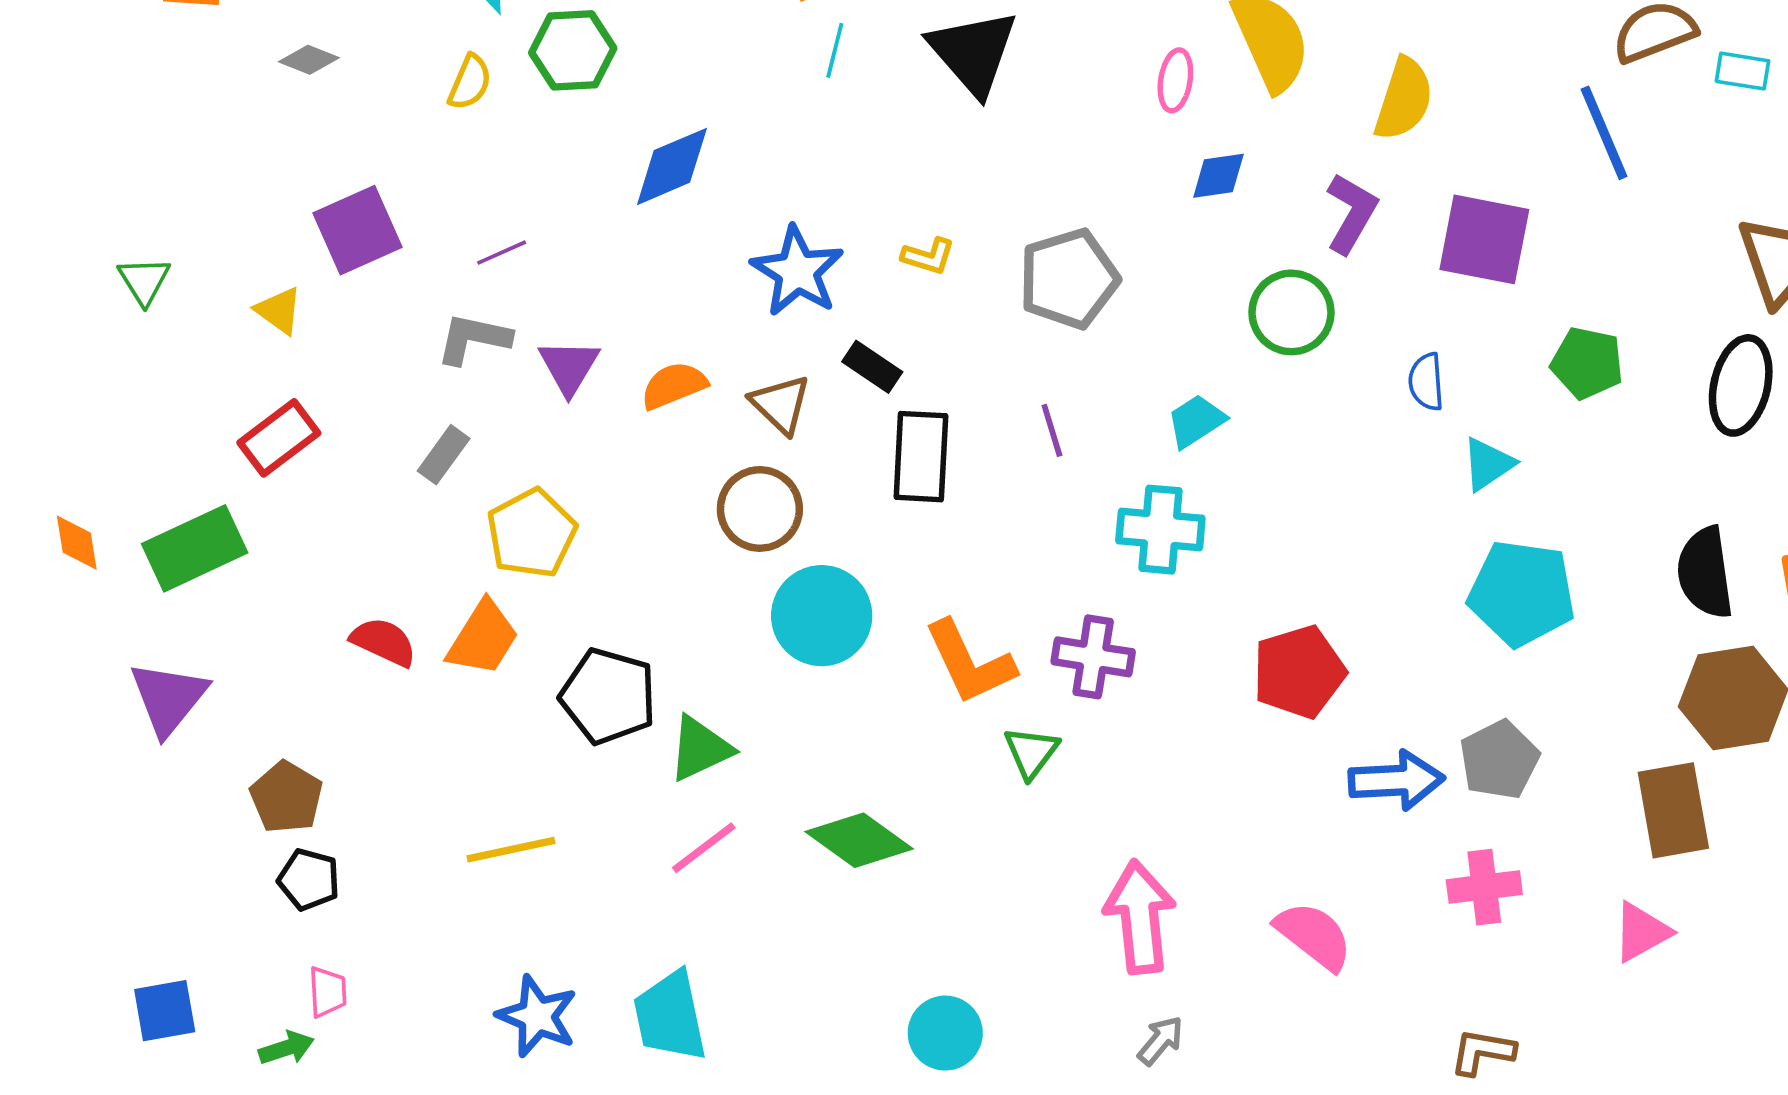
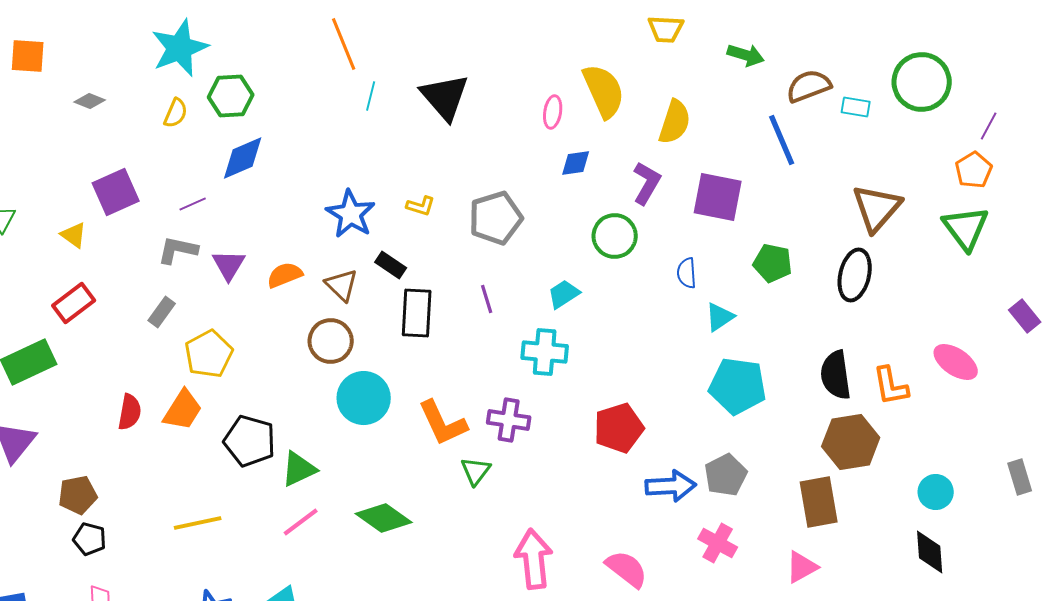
blue diamond: (672, 166) -> (243, 158), moved
red semicircle: (384, 642) -> (130, 412), turned 75
brown pentagon: (286, 797) -> (78, 495), turned 30
pink cross: (1484, 887) -> (718, 543), turned 36

